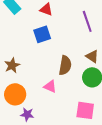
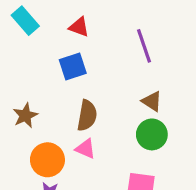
brown semicircle: (65, 65) -> (87, 115), moved
orange circle: (15, 94) -> (47, 160), moved

